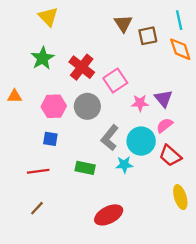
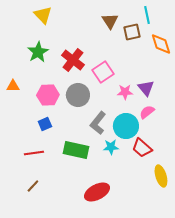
cyan line: (179, 20) -> (147, 15), moved
blue square: (50, 139) -> (45, 124), turned -32
red trapezoid: (170, 156) -> (142, 148), moved
green rectangle: (85, 168) -> (76, 150), size x1.4

